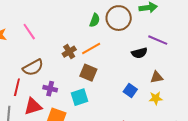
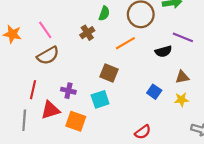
green semicircle: (95, 20) -> (104, 13), moved
orange line: (91, 48) -> (125, 43), moved
brown cross: (69, 52) -> (87, 33), moved
brown semicircle: (33, 67) -> (48, 56), moved

